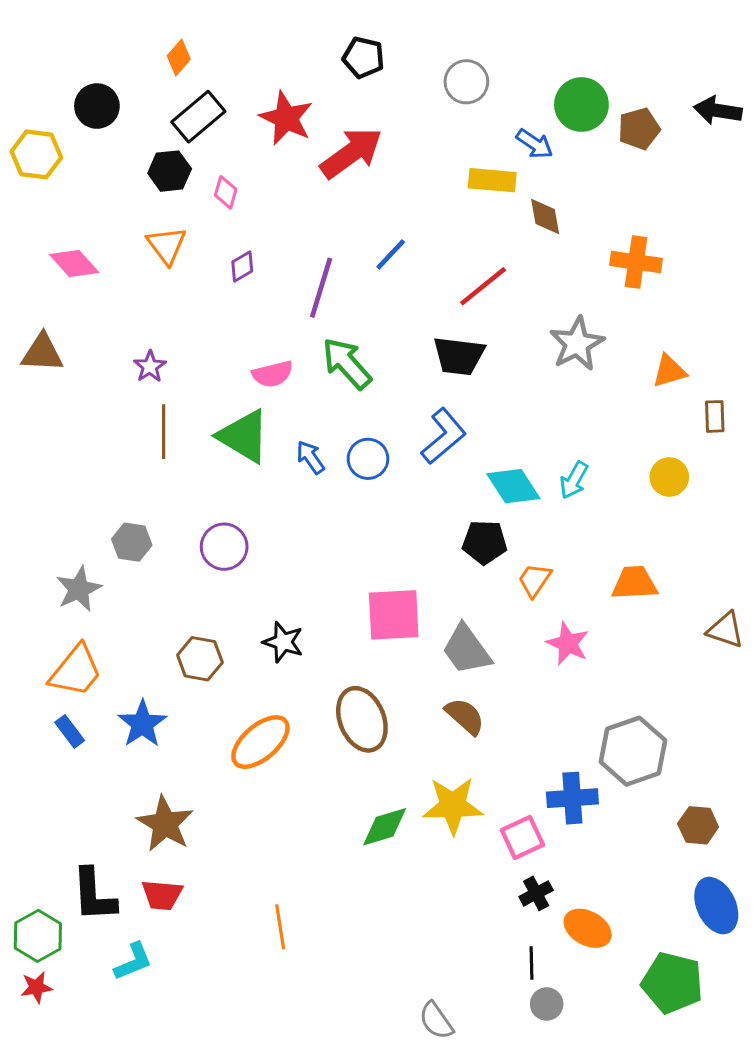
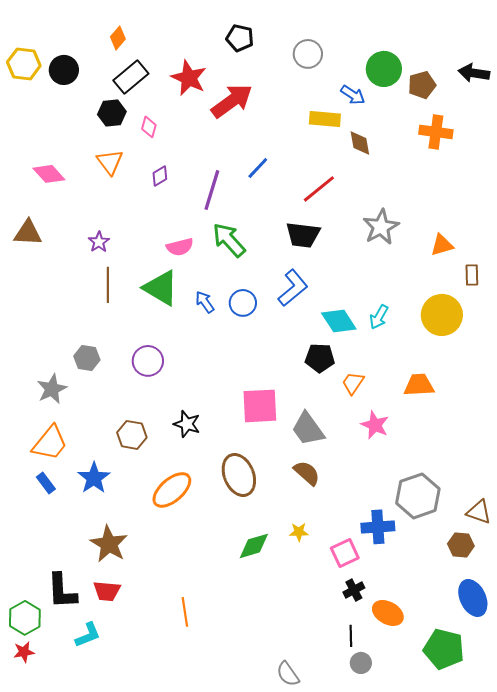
yellow hexagon: (36, 154) -> (24, 64), moved
orange cross: (636, 262) -> (436, 132), moved
yellow circle: (669, 477) -> (442, 315), size x1.6
brown triangle: (725, 630) -> (479, 512), moved
yellow star: (453, 806) -> (299, 532), size x0.5

